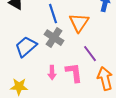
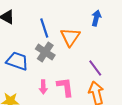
blue trapezoid: (26, 47) -> (17, 61), turned 60
purple line: (90, 54) -> (95, 68), moved

